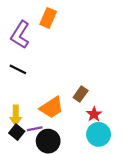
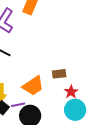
brown rectangle: (81, 94) -> (59, 74), turned 48

